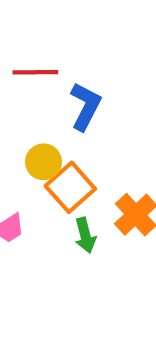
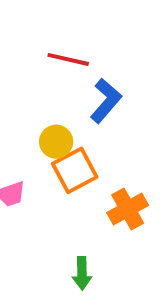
green arrow: (85, 235) -> (82, 273), moved

